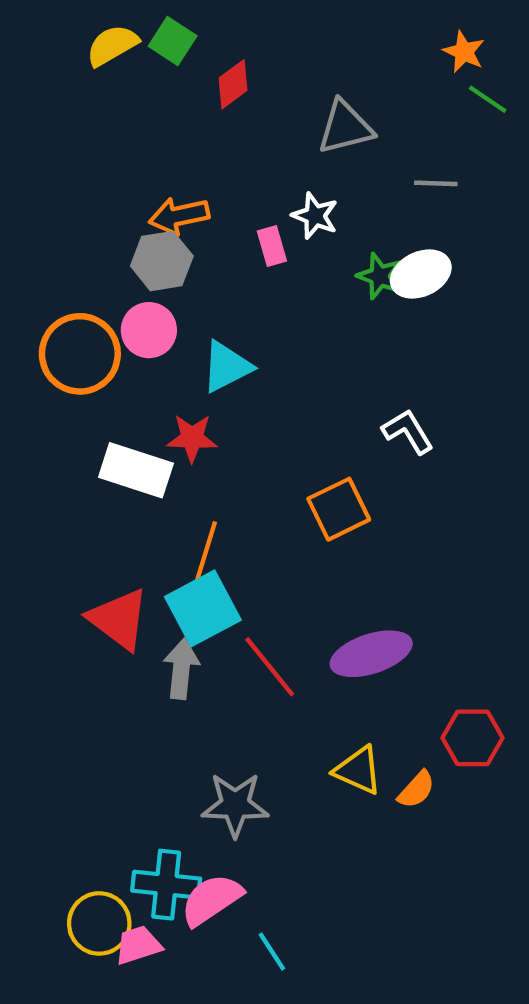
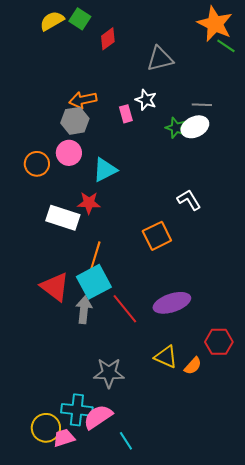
orange star: (464, 52) -> (215, 24), size x1.8
gray line: (436, 183) -> (202, 105), moved
orange circle: (80, 354) -> (37, 164), size x0.7

